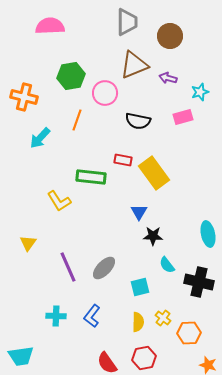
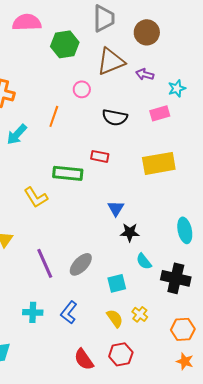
green hexagon: (71, 76) -> (65, 44), moved
pink circle: (105, 93) -> (82, 89), size x0.7
yellow rectangle: (154, 173) -> (159, 163), moved, turned -64
yellow semicircle: (138, 322) -> (115, 318), turned -36
orange hexagon: (189, 333) -> (183, 329), moved

